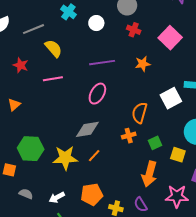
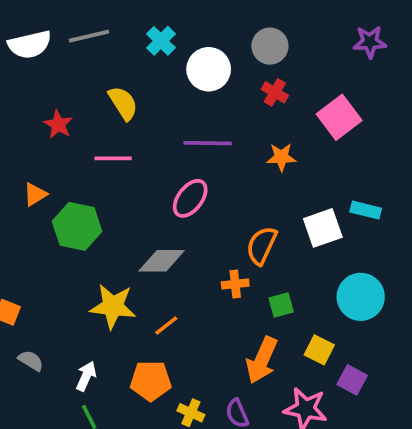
white circle: (96, 23) -> (209, 69), size x1.5
gray line: (34, 29) -> (89, 36), moved
green hexagon: (31, 149) -> (77, 226), moved
yellow square: (178, 155) -> (319, 350), moved
orange line: (94, 156) -> (166, 326), moved
white arrow: (57, 197) -> (86, 376), turned 133

